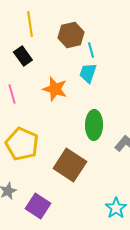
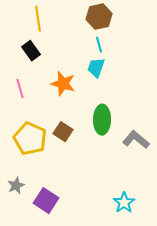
brown hexagon: (71, 35) -> (99, 17), moved
brown square: (70, 165) -> (63, 132), moved, size x0.6

